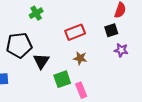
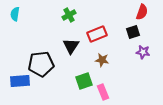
green cross: (36, 13) -> (69, 15), moved
black pentagon: (19, 45) -> (41, 64), moved
black triangle: (41, 61) -> (71, 46), moved

